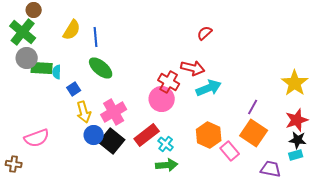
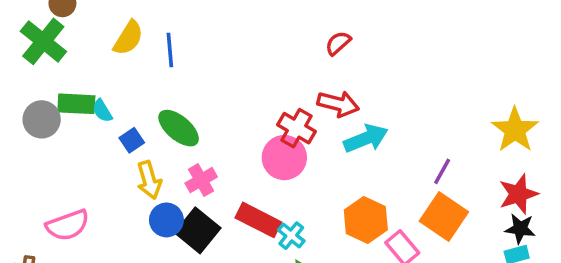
red semicircle: (205, 33) -> (338, 43), moved
gray circle: (27, 58) -> (42, 119), moved
green ellipse: (101, 68) -> (179, 128), moved
cyan semicircle: (57, 72) -> (102, 111), turned -32
pink cross: (114, 112) -> (201, 180), size x0.7
red rectangle: (147, 135) -> (258, 220), turned 65

